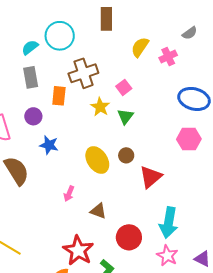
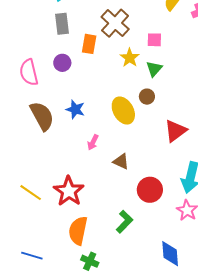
brown cross: (83, 73) -> (115, 23), turned -32
pink square: (124, 87) -> (154, 40), turned 35
blue star: (49, 145) -> (75, 109), moved
brown circle: (126, 155) -> (147, 97), moved
red star: (78, 250) -> (69, 191), moved

